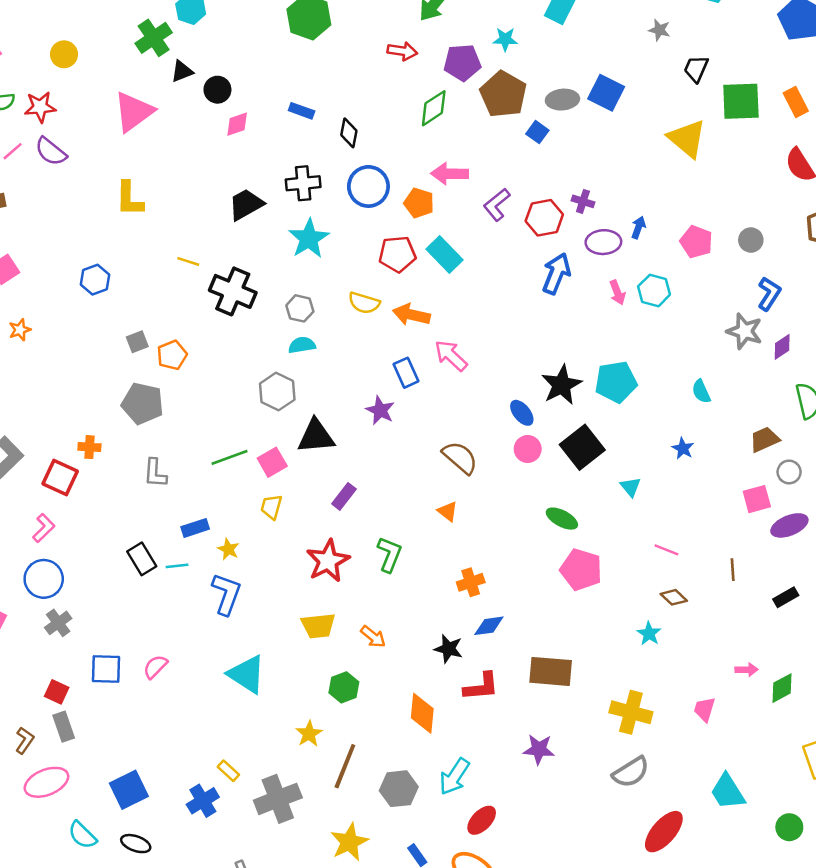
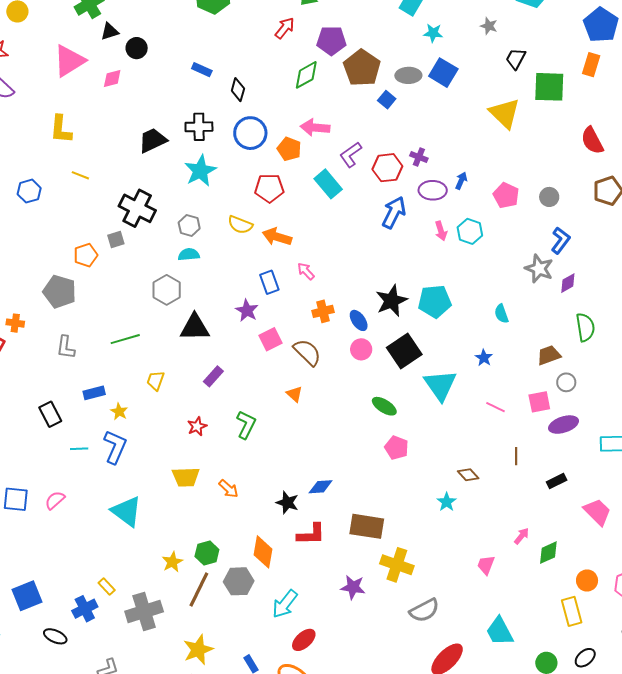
cyan star: (505, 39) -> (433, 33), moved
red arrow: (402, 51) -> (285, 28), turned -65
orange rectangle: (796, 102) -> (591, 65), moved, turned 40
pink diamond: (237, 124) -> (112, 78), moved
cyan rectangle: (445, 255) -> (328, 184), moved
yellow line: (188, 261) -> (80, 175), moved
gray square: (137, 342) -> (116, 239), moved
pink arrow: (451, 356) -> (306, 271), size x0.7
pink square: (272, 462) -> (270, 339), moved
cyan triangle: (631, 487) -> (440, 385), size x2.0
pink line: (666, 550) -> (495, 407), moved
red star: (328, 561) -> (197, 426), size x0.6
cyan line: (177, 566) -> (79, 449), moved
pink pentagon: (581, 570) -> (397, 448), size x0.7
orange cross: (471, 582) -> (323, 311), moved
pink arrow: (747, 670) -> (521, 536), turned -54
green hexagon: (344, 687) -> (207, 553), moved
yellow cross: (631, 712) -> (397, 565), moved
gray hexagon: (399, 789) -> (239, 581), moved
black ellipse: (136, 844) -> (55, 636), moved

